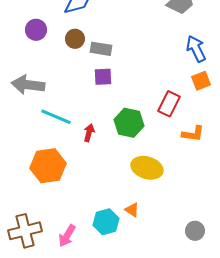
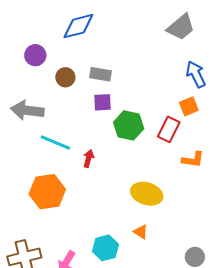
brown circle: (75, 39) -> (65, 77), moved
orange square: (201, 81) -> (189, 106), moved
green hexagon: (129, 123) -> (129, 125), moved
orange triangle: (132, 210) -> (141, 232), moved

